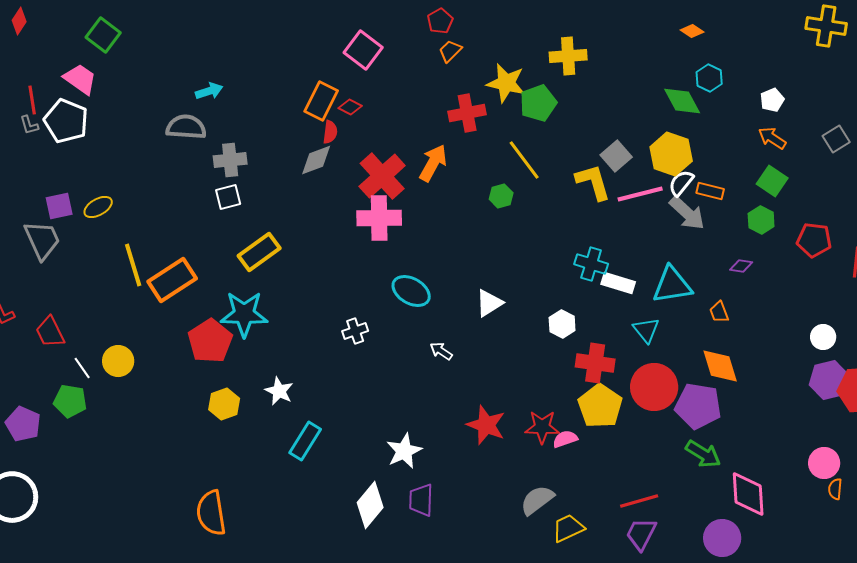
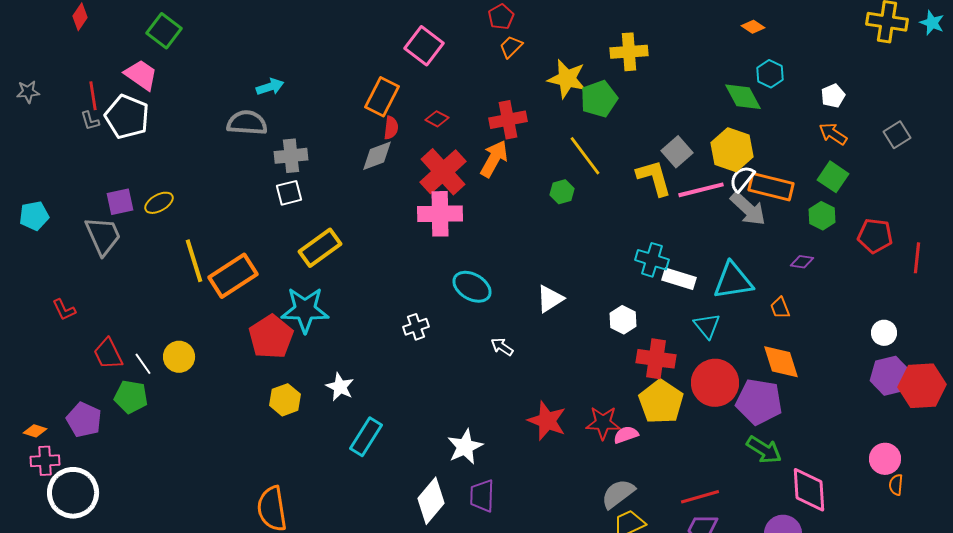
red diamond: (350, 107) -> (437, 119), moved
red cross: (467, 113) -> (508, 120), moved
orange rectangle: (710, 191) -> (771, 187), size x1.6
red trapezoid: (50, 332) -> (108, 354), moved
gray semicircle: (537, 500) -> (618, 494), moved

